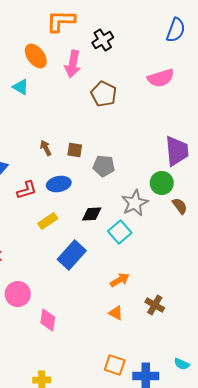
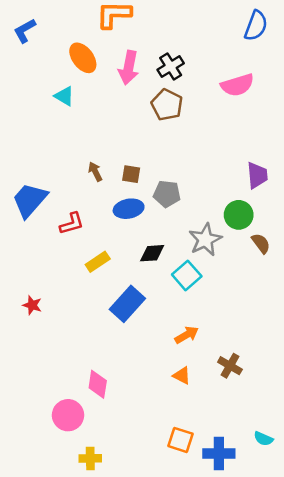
black cross: (103, 40) -> (171, 66), moved
purple trapezoid: (177, 151) -> (257, 175), size x0.7
blue ellipse: (59, 184) -> (129, 209), moved
pink circle: (18, 294) -> (68, 415), moved

